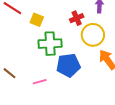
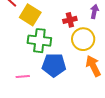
yellow square: (37, 20) -> (30, 15), size x1.5

